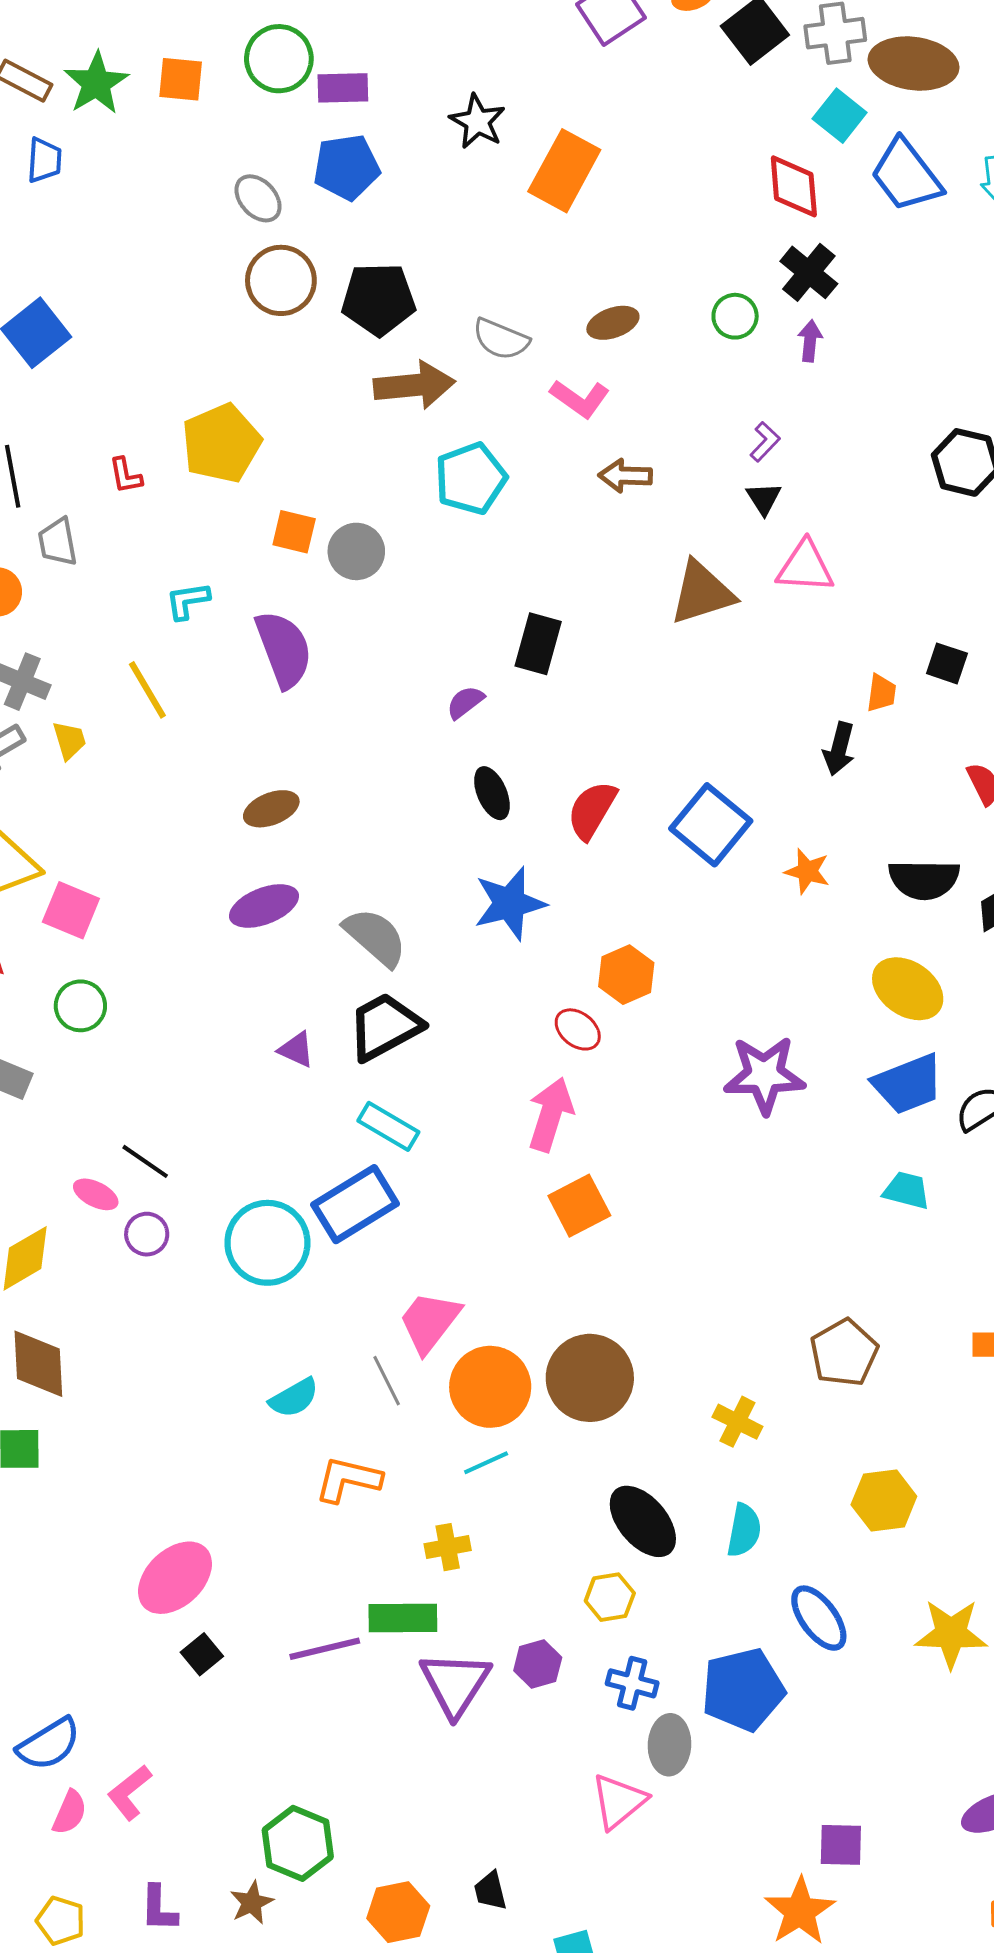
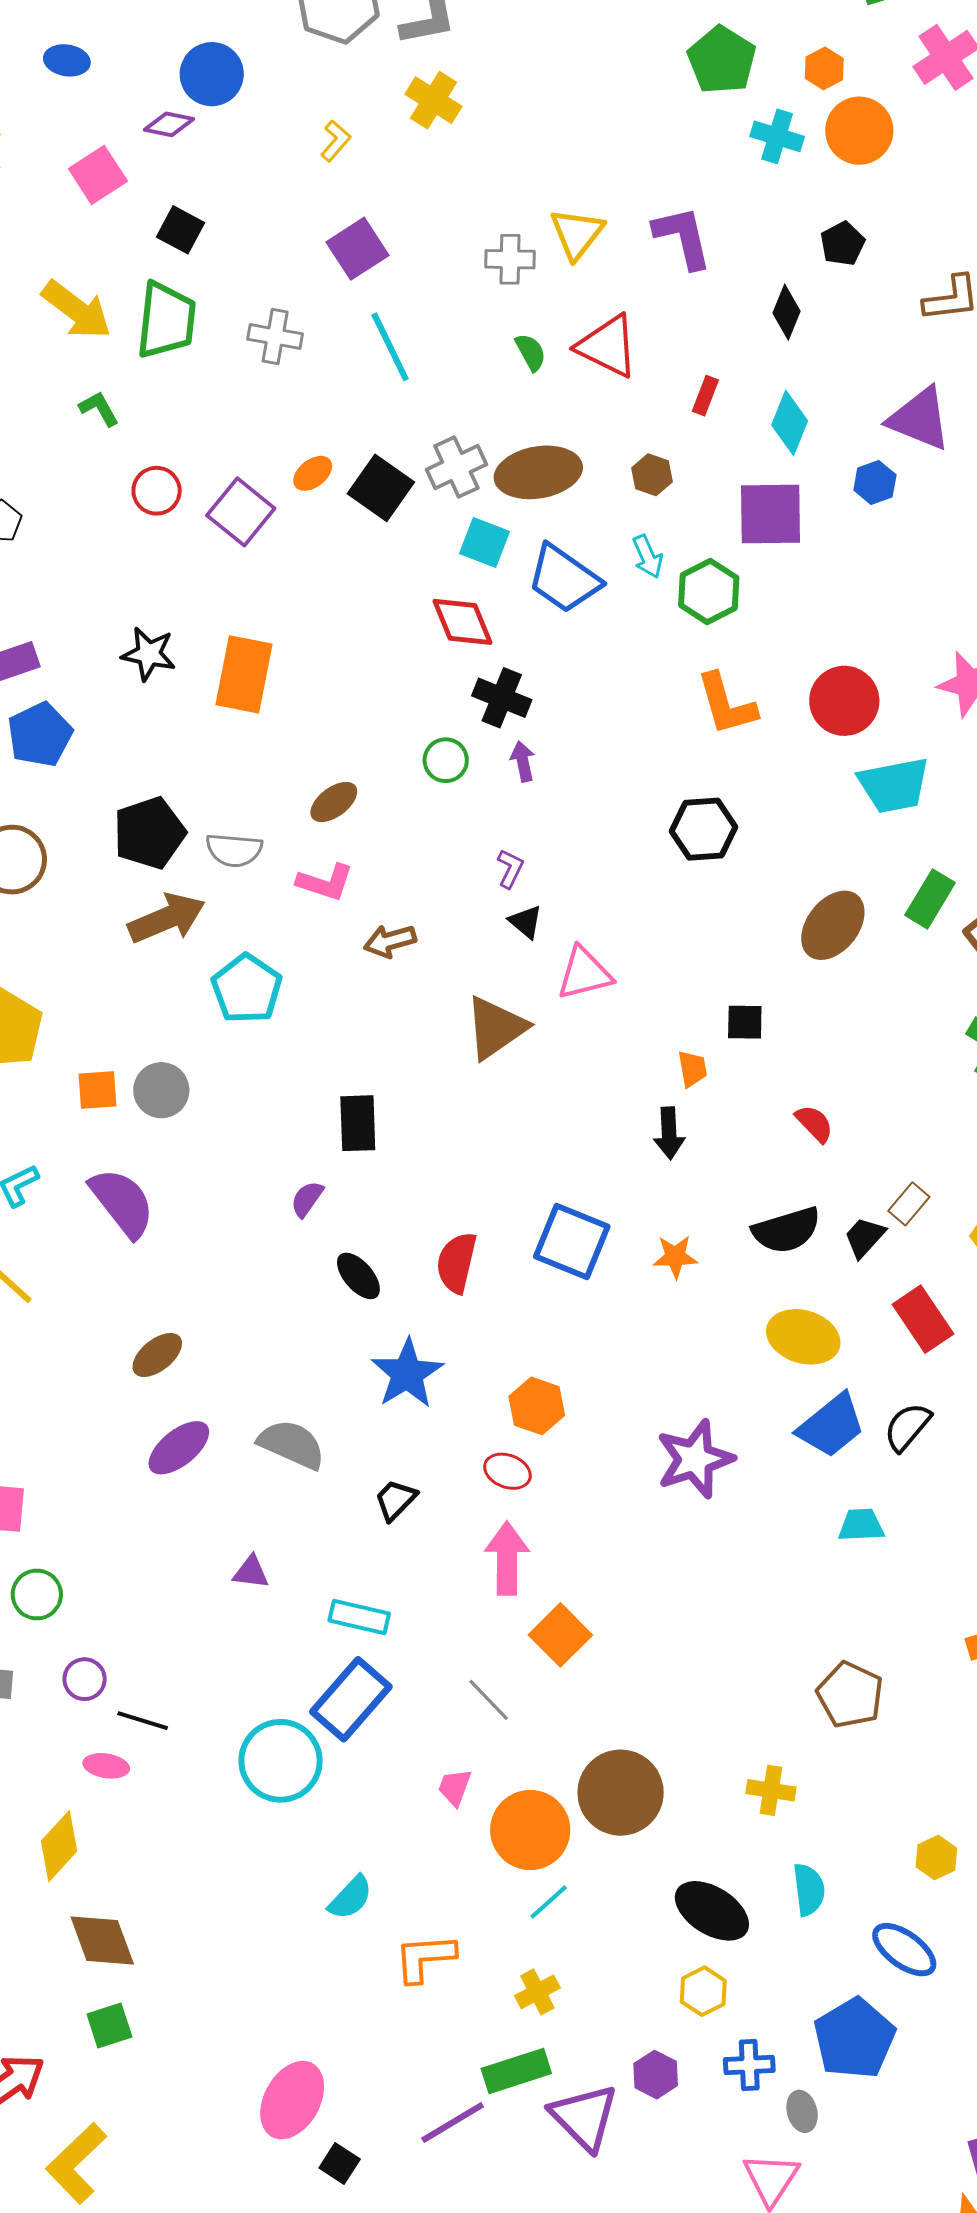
black pentagon: (379, 299) -> (149, 833), moved
black trapezoid: (385, 1026) -> (396, 1500), moved, size x0.6
purple circle: (147, 1234) -> (85, 1679), moved
pink trapezoid: (430, 1322) -> (455, 1787), size x0.6
gray line: (387, 1381) -> (489, 1700), moved
yellow hexagon: (884, 1501) -> (936, 1858), moved, size x0.7
gray ellipse: (669, 1745) -> (802, 2111), size x0.7

